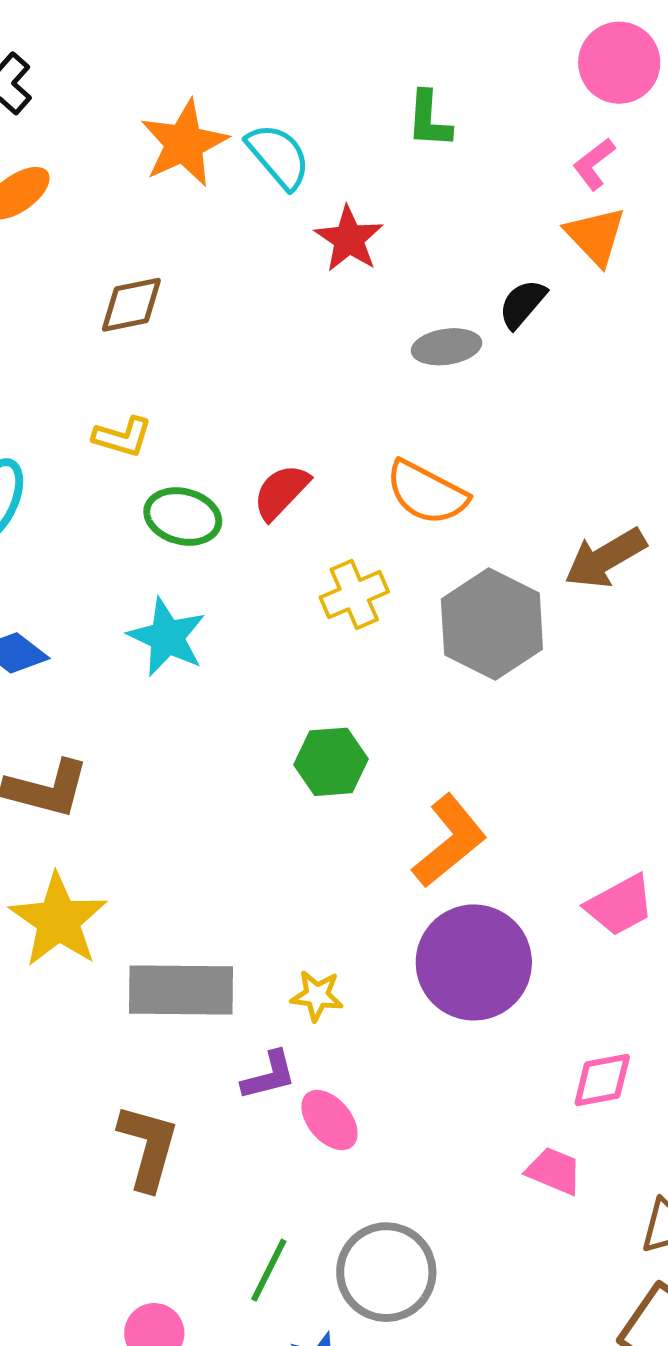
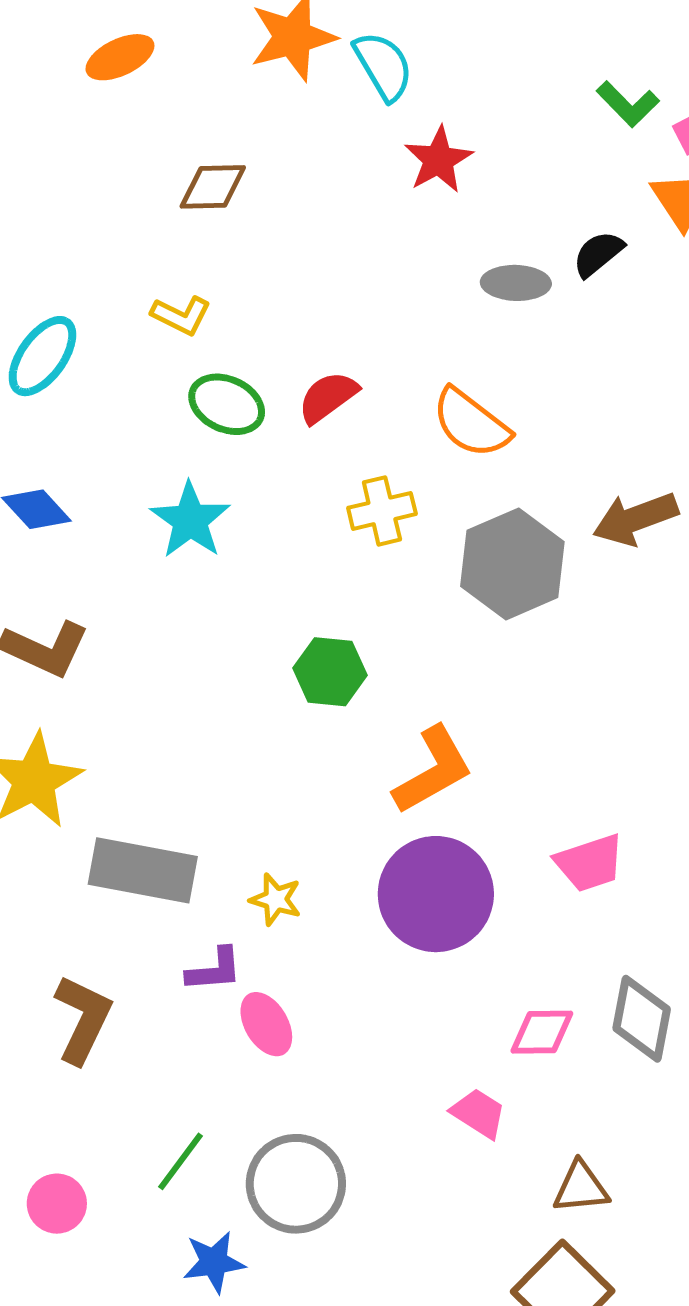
green L-shape: (429, 119) -> (628, 104), moved, turned -58

